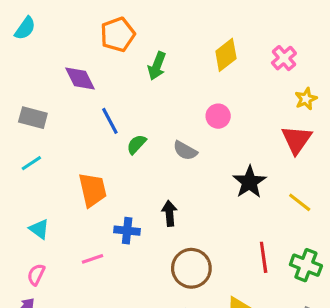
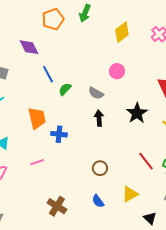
green arrow: (157, 66) -> (85, 13), moved
black arrow: (169, 213) -> (99, 118), moved
blue cross: (127, 231) -> (59, 134), moved
red line: (264, 257) -> (146, 161), turned -30
brown circle: (191, 268) -> (100, 168), size x0.6

